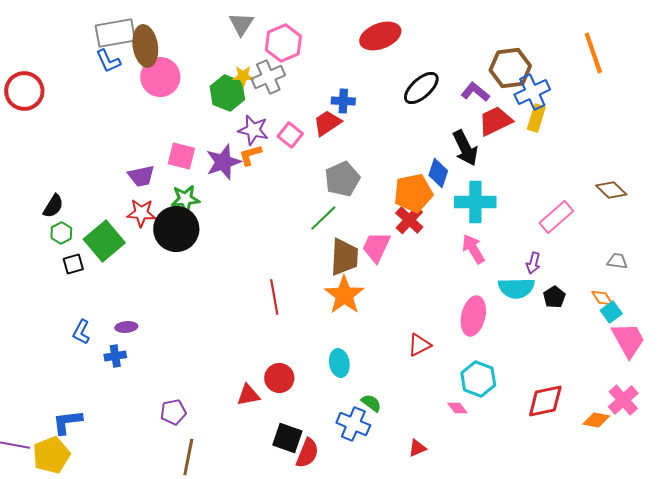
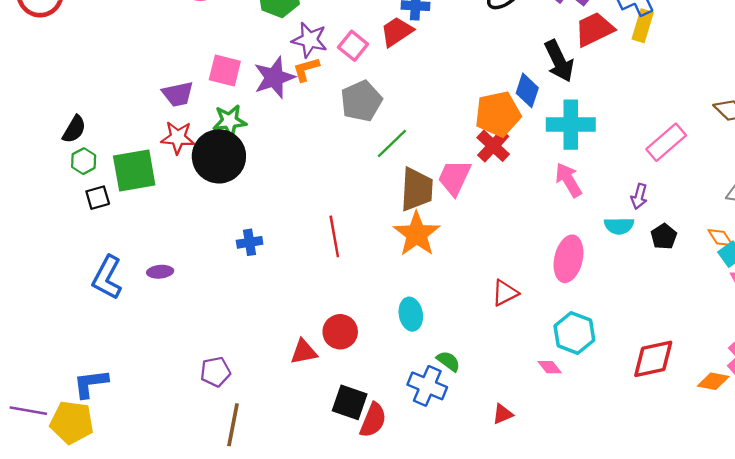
gray pentagon: (342, 179) -> (361, 101), moved
green square: (104, 241) -> (134, 171), turned 30
cyan semicircle: (516, 288) -> (619, 226), size x0.7
blue L-shape: (81, 332) -> (107, 278), size x1.5
blue cross: (115, 356) -> (250, 242), moved
yellow pentagon: (51, 455) -> (72, 422), turned 30

